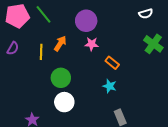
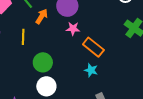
orange arrow: (60, 43) -> (42, 16), moved
orange rectangle: (112, 63) -> (93, 47), size x1.5

